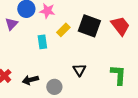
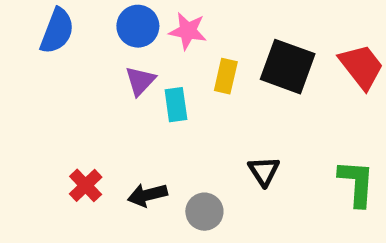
purple triangle: (11, 24) -> (140, 81), moved
yellow rectangle: (63, 30) -> (226, 76), turned -32

